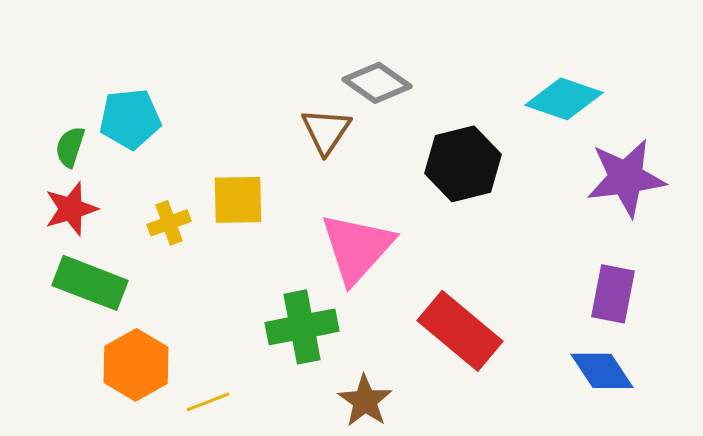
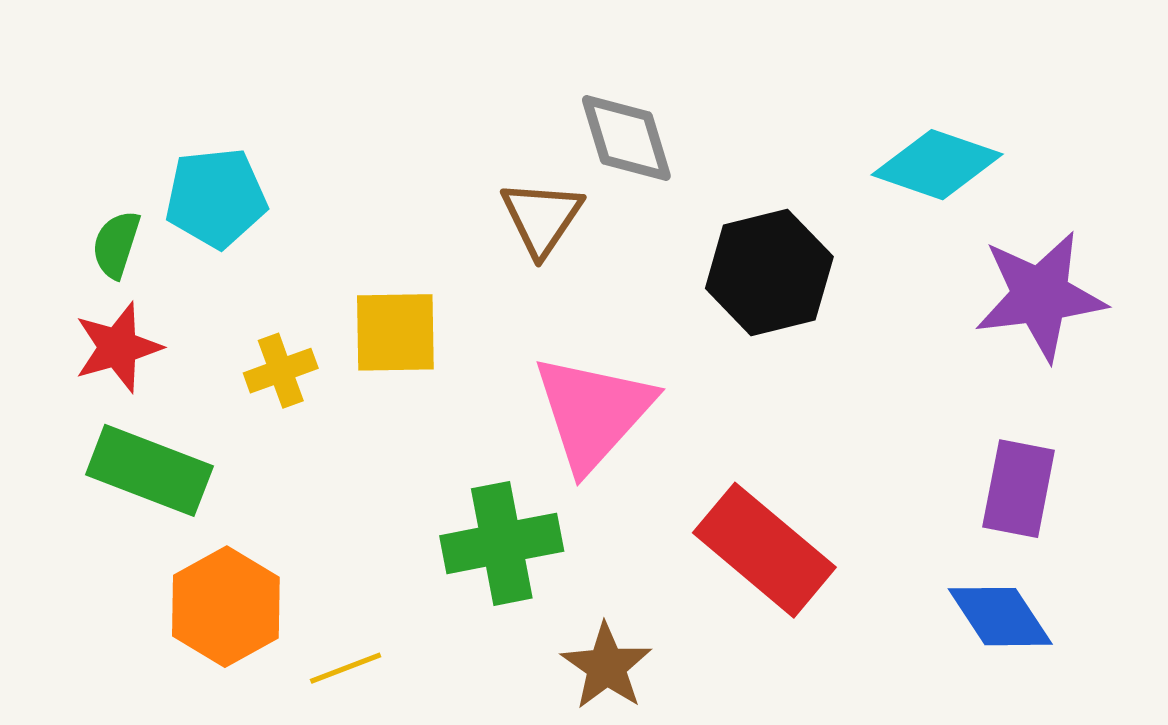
gray diamond: (377, 83) -> (626, 138), turned 38

